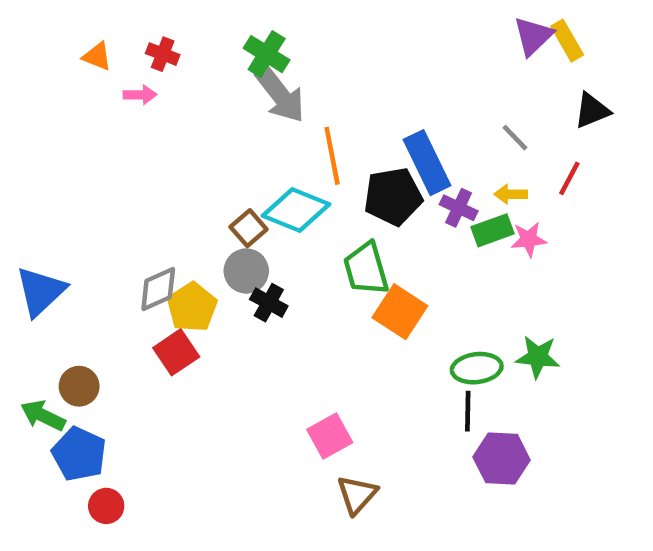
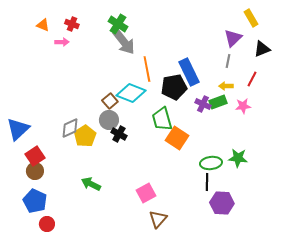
purple triangle: (533, 36) -> (233, 38), moved
gray line: (515, 138) -> (228, 61), turned 56
purple cross: (459, 208) -> (203, 104), moved
pink star: (529, 239) -> (243, 106), moved
red square: (176, 352) -> (35, 156), moved
green arrow: (43, 416) -> (91, 184), moved

